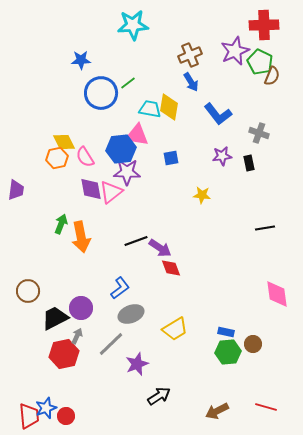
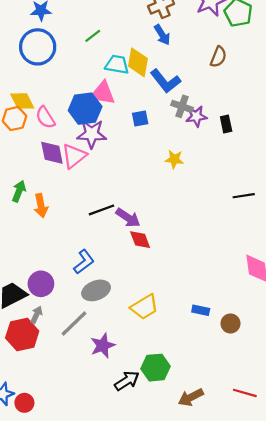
brown semicircle: (272, 76) -> (218, 57), moved
blue circle: (101, 93) -> (38, 47), moved
blue L-shape: (218, 114) -> (165, 81), moved
gray cross: (259, 133) -> (182, 106), moved
orange arrow: (81, 237) -> (41, 206), size x0.7
green hexagon: (228, 352) -> (156, 368), moved

